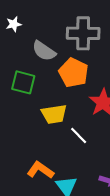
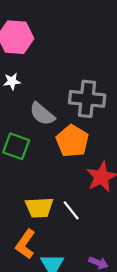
yellow trapezoid: (54, 114) -> (39, 208), moved
orange L-shape: (40, 170) -> (25, 244), turned -96

